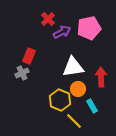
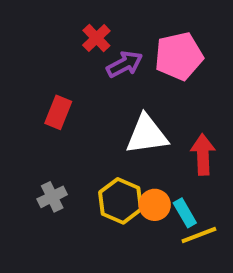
gray cross: (22, 73) -> (52, 197), moved
orange circle: (78, 89) -> (155, 205), moved
yellow line: (74, 121) -> (199, 235), moved, turned -66

